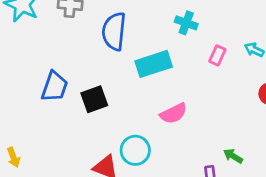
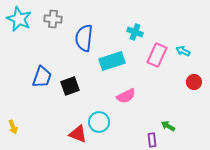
pink rectangle: (217, 55) -> (157, 55), size x1.6

